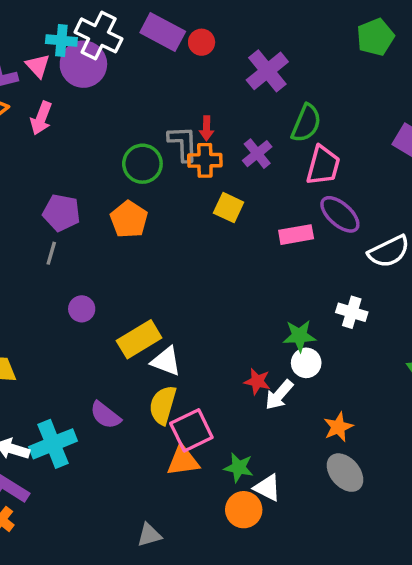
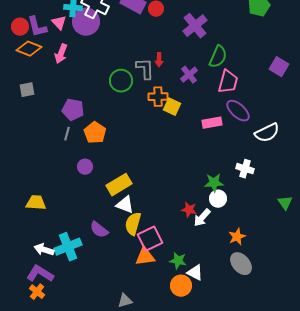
orange cross: (205, 160) -> (158, 97), moved
orange pentagon: (129, 219) -> (95, 133), moved
white triangle: (166, 361) -> (125, 205), moved

